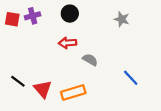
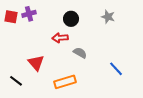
black circle: (70, 14) -> (71, 19), moved
black line: (18, 81) -> (16, 81), moved
red triangle: (43, 89) -> (36, 63), moved

